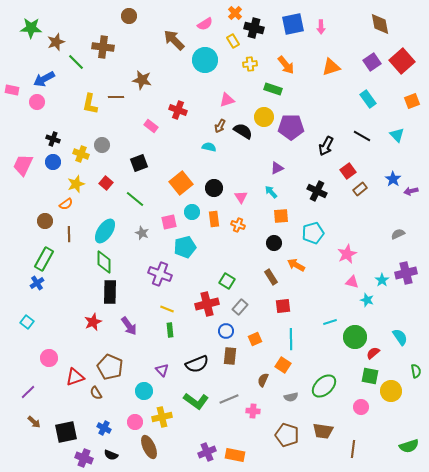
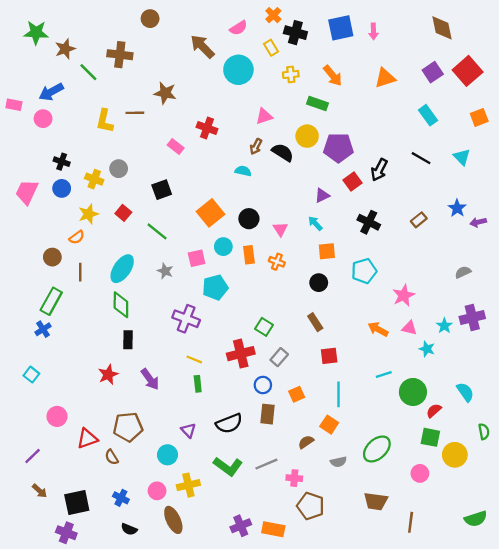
red square: (348, 171) -> (352, 181), moved
orange arrow: (296, 265) -> (378, 329), moved
black rectangle: (110, 292) -> (128, 340), size x0.7
brown pentagon: (110, 367) -> (128, 427), turned -30
brown semicircle: (263, 380) -> (306, 442), turned 32
brown pentagon: (287, 435) -> (311, 506), moved
purple cross: (84, 458) -> (66, 533), moved

